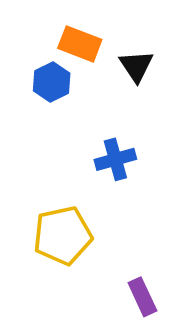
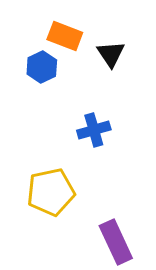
purple rectangle: (142, 297) -> (116, 242), size x1.4

